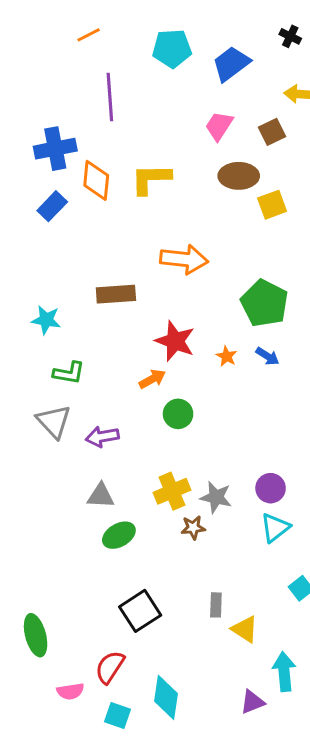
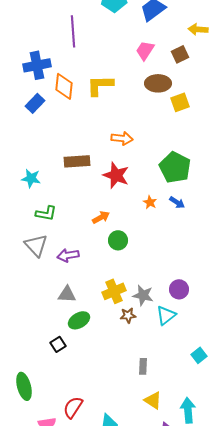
orange arrow: (184, 259) -> (122, 138), size x0.7
red star: (175, 341) -> (116, 175), moved
cyan triangle: (275, 528) -> (166, 315), moved
black square: (140, 611) -> (58, 344), moved, size x0.6
yellow triangle: (245, 629) -> (153, 400), moved

